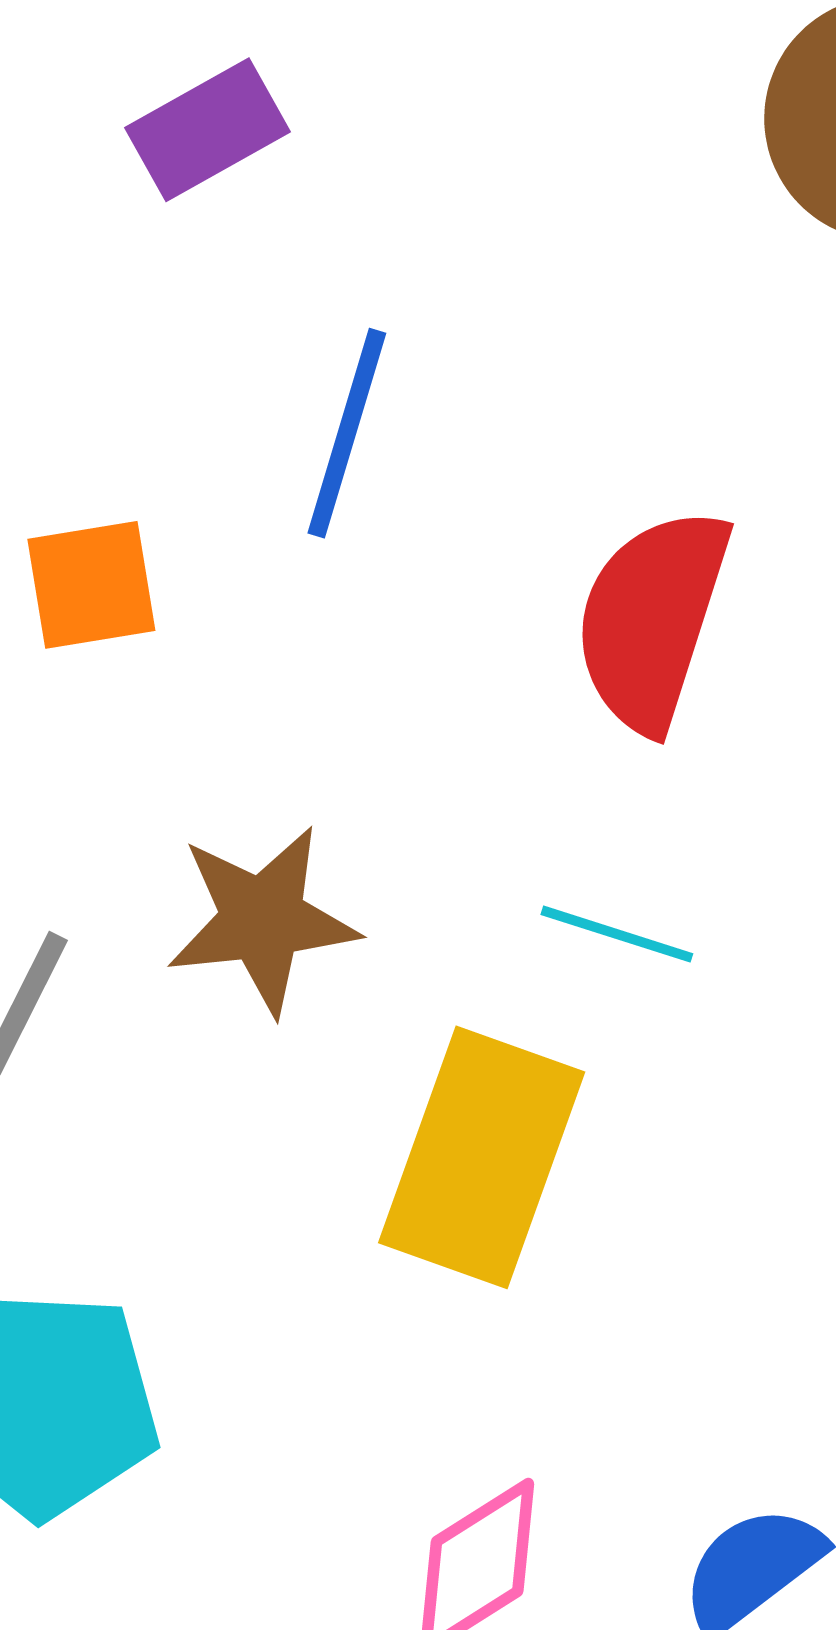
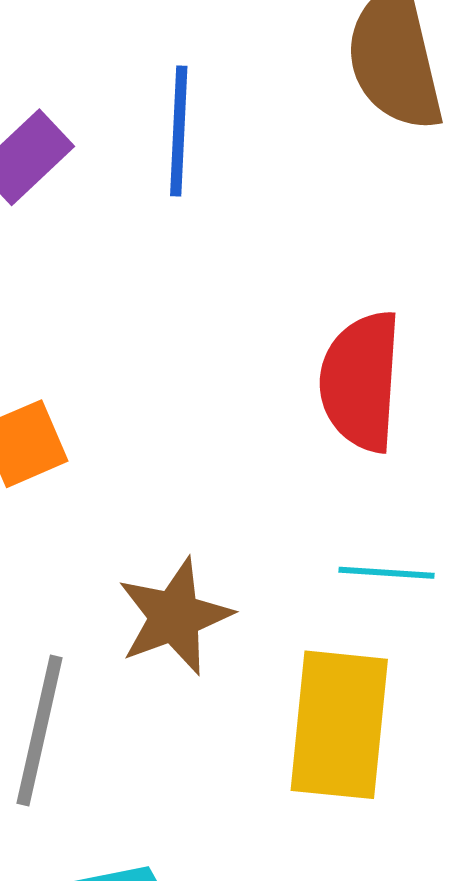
blue line: (347, 433) -> (179, 131), moved

